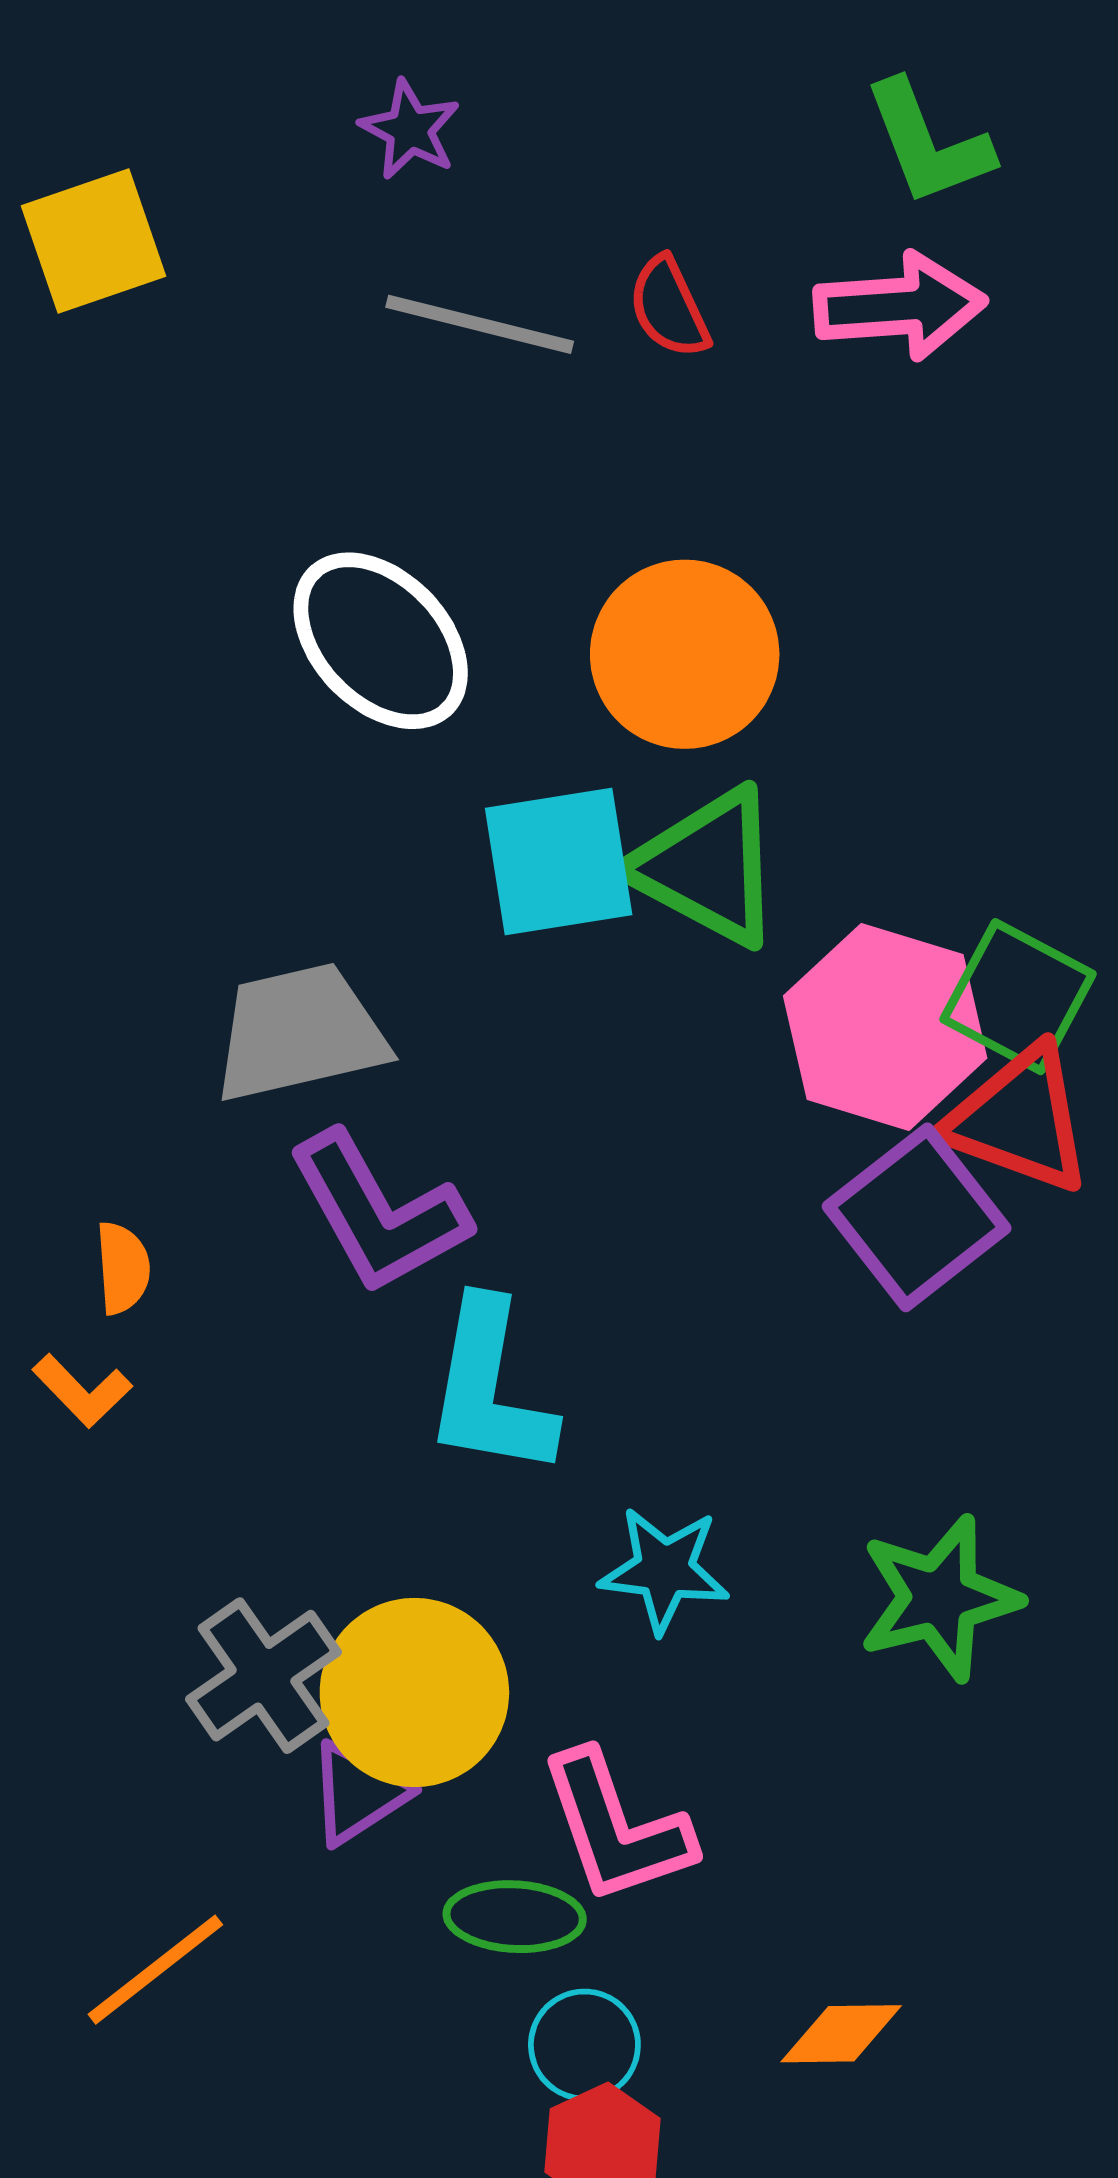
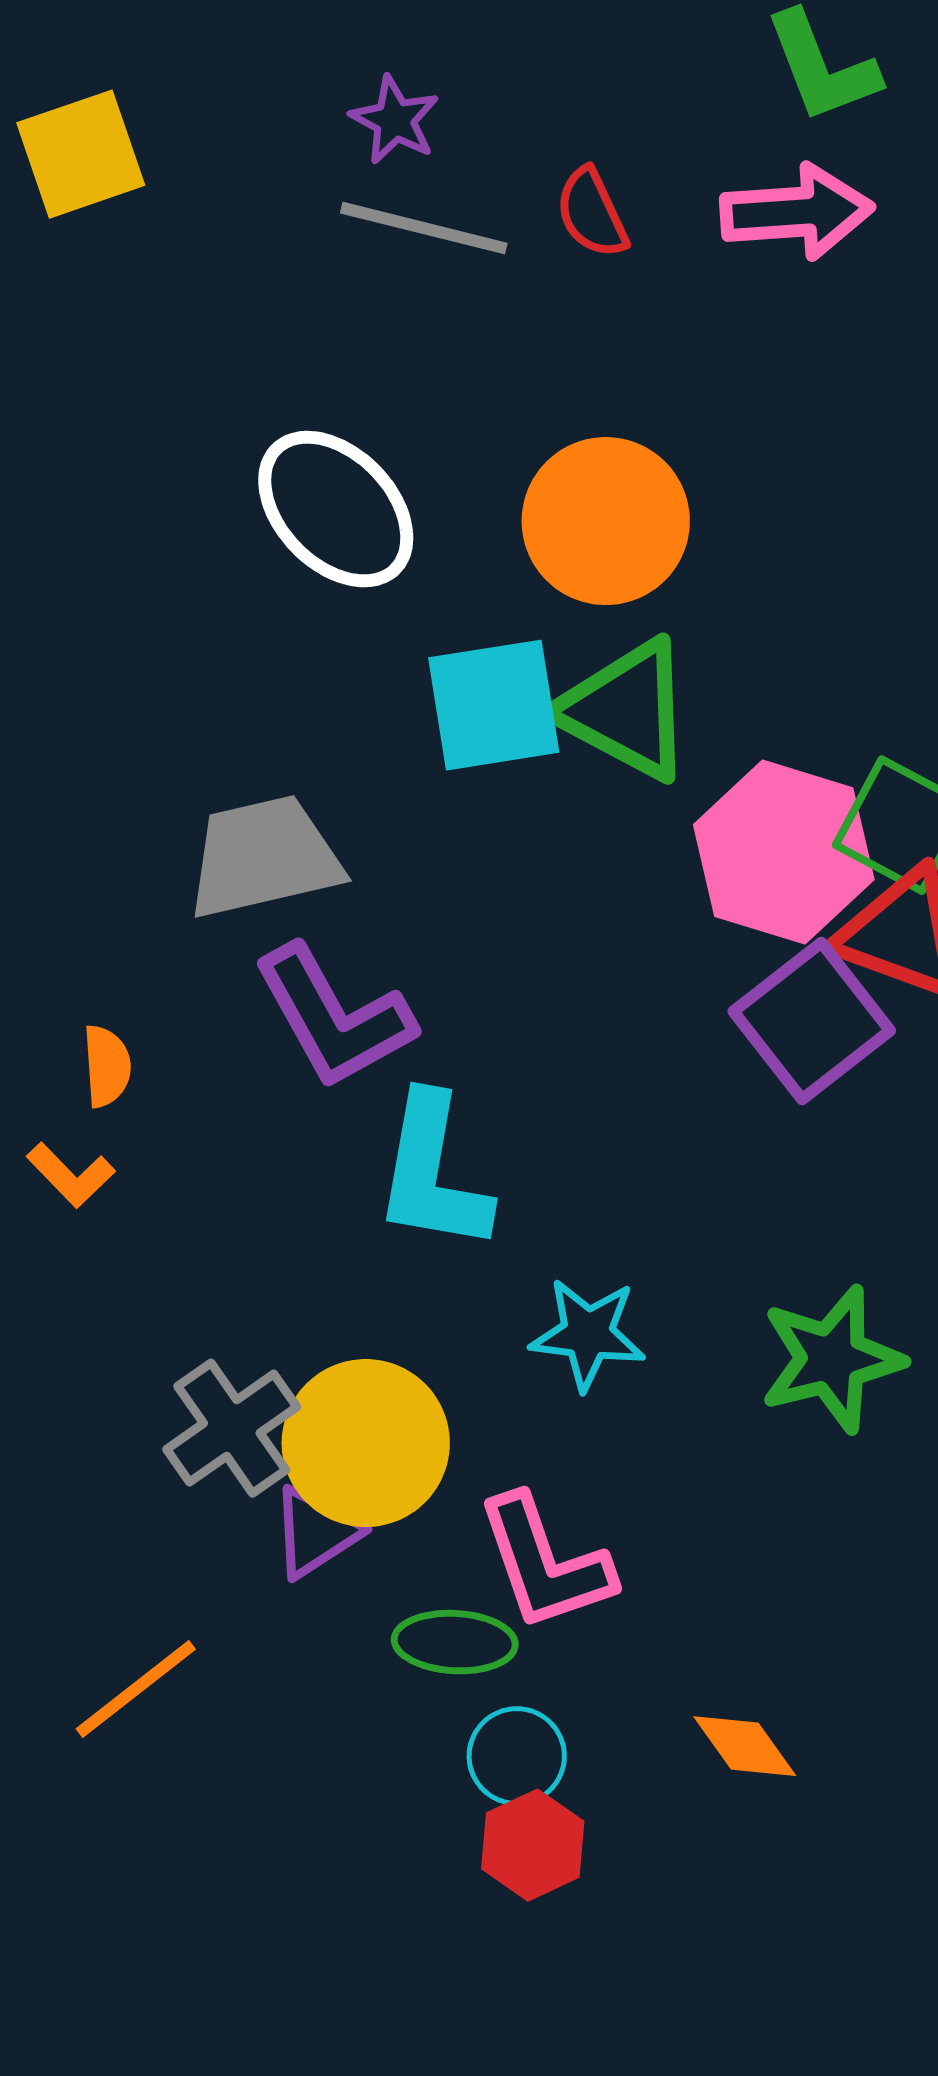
purple star: (410, 130) -> (395, 120), moved
orange diamond: (841, 2034) -> (745, 1746), turned 55

